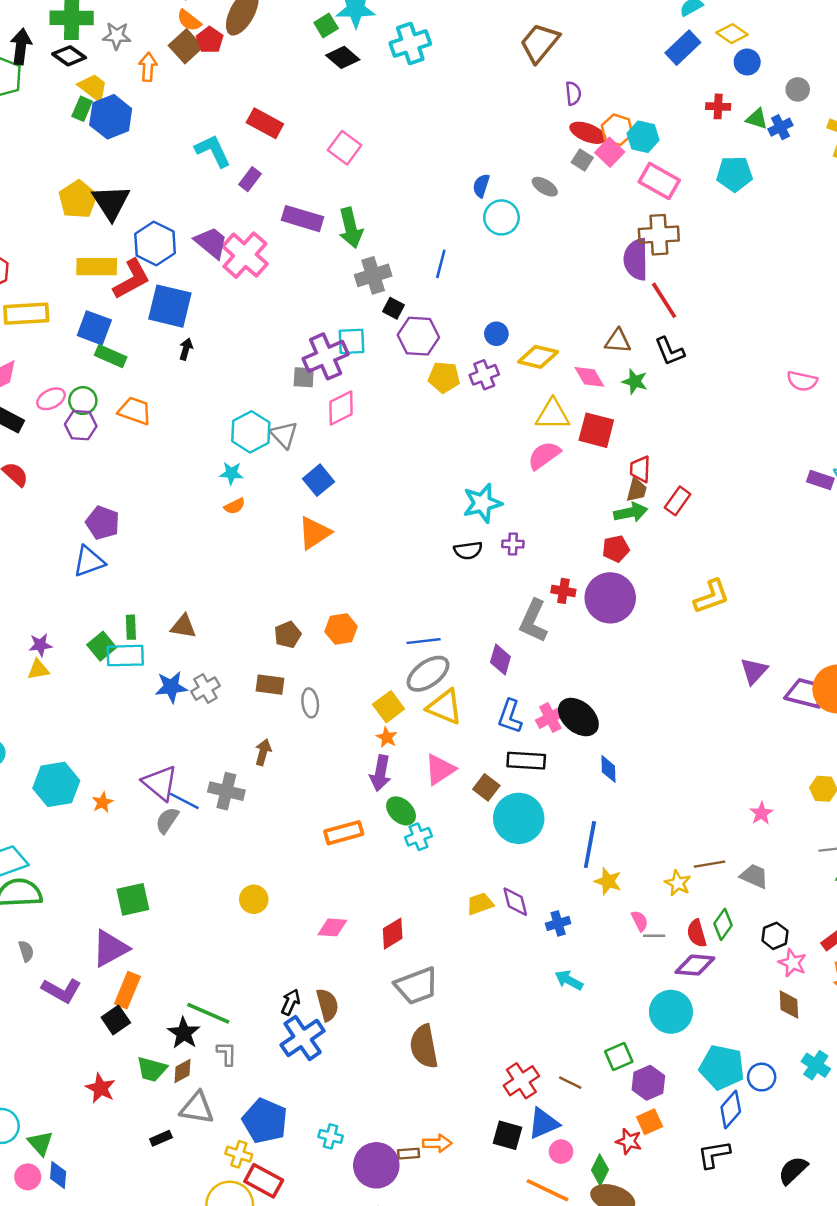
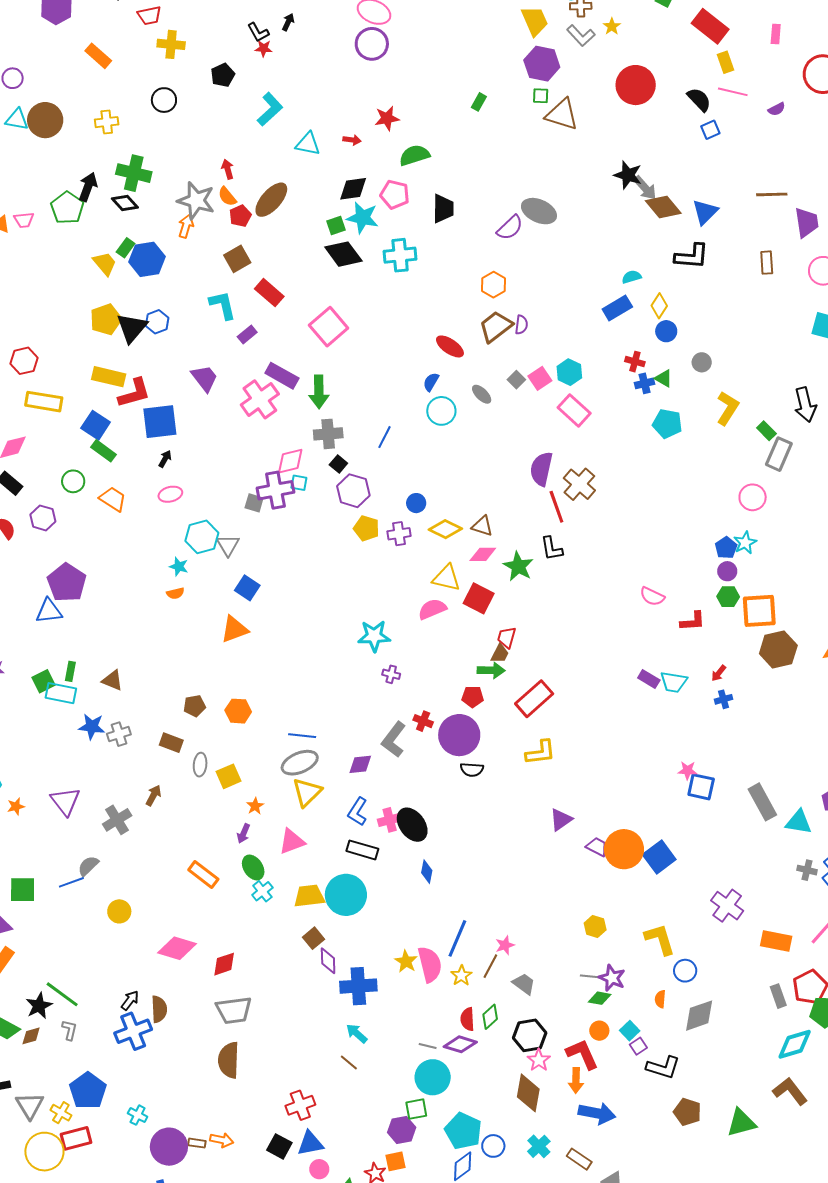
yellow diamond: (732, 34) -> (659, 306), turned 75
gray star: (117, 36) -> (196, 201), moved, size x1.6
brown trapezoid: (540, 43) -> (496, 327), moved
brown square: (186, 46) -> (237, 259), moved
black diamond: (343, 57) -> (343, 254), size x1.4
yellow trapezoid: (93, 87) -> (105, 264), moved
blue cross: (780, 127) -> (645, 383), moved
orange hexagon: (617, 130) -> (493, 285), moved
red ellipse: (588, 133) -> (450, 346), moved
pink square: (345, 148) -> (329, 327), size x1.4
cyan pentagon: (734, 174) -> (667, 424), moved
brown cross: (659, 235) -> (579, 484), moved, turned 32
blue hexagon: (155, 244) -> (157, 322), moved, size x0.7
pink cross: (245, 255) -> (260, 399), moved
blue square: (170, 306) -> (160, 422), turned -33
cyan square: (352, 341) -> (299, 483), size x0.7
brown triangle: (618, 341) -> (482, 526), moved
pink diamond: (589, 377) -> (483, 554), turned -72
green star: (635, 381) -> (518, 566), size x1.4
pink ellipse: (51, 399) -> (170, 494), moved
pink diamond: (341, 408) -> (290, 461), moved
purple hexagon: (81, 425) -> (43, 518), moved
blue square: (319, 480) -> (247, 588), turned -30
red rectangle: (678, 501) -> (534, 699), moved, size x1.6
purple pentagon: (103, 523) -> (67, 583), size x1.4
black semicircle: (468, 550) -> (472, 770), moved
purple diamond: (500, 660) -> (360, 764), turned 55
purple trapezoid: (804, 693) -> (597, 847), size x0.7
yellow square: (389, 707) -> (229, 776), moved
yellow triangle: (445, 707) -> (307, 792), turned 40
purple arrow: (380, 773) -> (244, 833), size x0.7
brown square: (486, 787) -> (314, 938), moved
gray cross: (226, 791) -> (117, 820), turned 32
blue line: (184, 801) -> (71, 882), moved, turned -60
pink star: (761, 813) -> (505, 945), moved
gray semicircle: (167, 820) -> (88, 866), moved
orange rectangle: (344, 833) -> (203, 875), turned 40
cyan cross: (418, 837) -> (262, 891), turned -30
blue line: (590, 845) -> (457, 938), moved
brown line: (710, 864) -> (490, 966), turned -65
yellow trapezoid: (480, 904) -> (309, 896), moved, size x1.4
pink semicircle: (640, 921) -> (430, 964), moved, size x2.0
blue cross: (558, 923) -> (358, 986), size x1.8
pink diamond: (332, 927) -> (177, 948), size x1.5
gray line: (654, 936) -> (428, 1046), moved
black hexagon: (775, 936) -> (530, 1035), size x1.5
brown diamond: (789, 1005) -> (528, 1093), size x1.5
green square: (619, 1056) -> (416, 1109), moved
brown line: (570, 1083) -> (349, 1063), moved
gray triangle: (197, 1108) -> (30, 1106), moved, turned 36
red rectangle: (264, 1181) -> (76, 1138), turned -56

